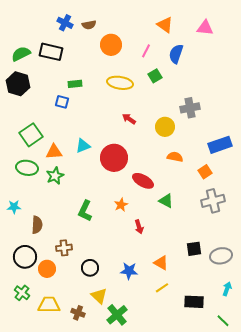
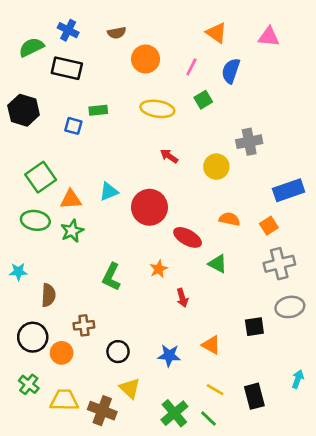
blue cross: (65, 23) -> (68, 30), moved
green semicircle: (21, 54) -> (31, 47), moved
blue square: (62, 102) -> (73, 126), moved
orange semicircle: (175, 157) -> (229, 219), moved
gray ellipse: (221, 256) -> (290, 307), moved
yellow line: (162, 288) -> (215, 390), moved, turned 64
black rectangle: (194, 302) -> (254, 396), turned 72
brown cross: (78, 313) -> (102, 411), size x1.5
green cross: (117, 315) -> (174, 413), moved
green line: (223, 321) -> (209, 418), moved

